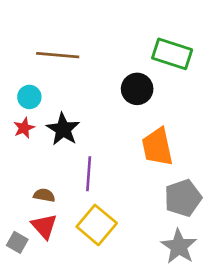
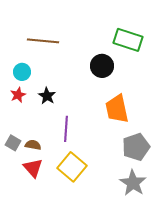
black star: (63, 129) -> (47, 96), size x0.7
gray square: (17, 242) -> (13, 143), moved

